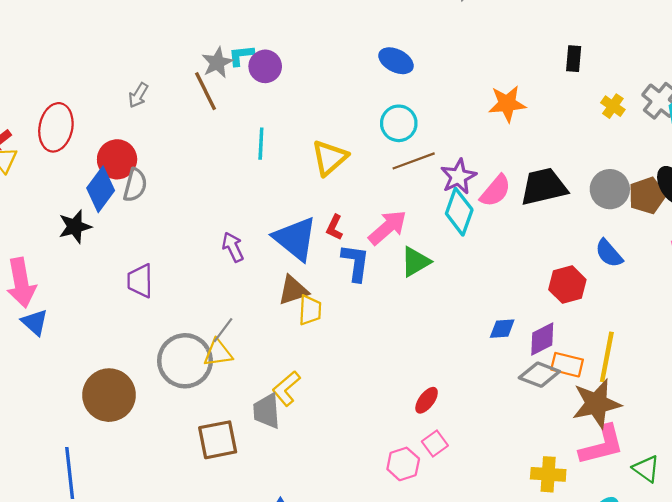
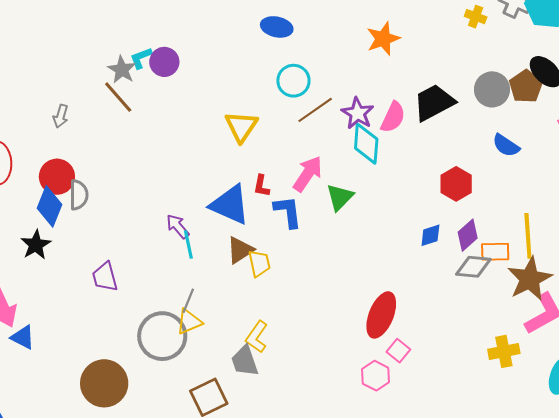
cyan line: (261, 144) -> (188, 244), moved
red hexagon: (567, 285) -> (456, 184), moved
red ellipse: (427, 400) -> (381, 315), size x1.8

